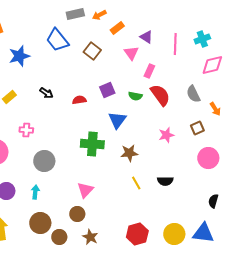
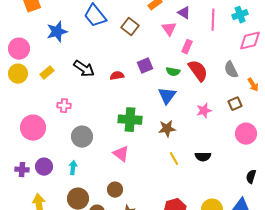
black arrow: (46, 93) -> (84, 69), size x1.5
blue triangle: (117, 120) -> (167, 96), moved
pink triangle: (85, 190) -> (121, 154), moved, turned -36

